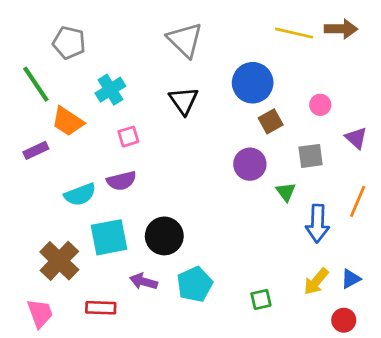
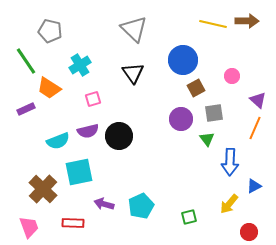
gray square: (311, 156) -> (214, 113), moved
orange line: (358, 201) -> (255, 128), moved
black circle: (164, 236) -> (119, 136), moved
blue triangle: (351, 279) -> (254, 186), moved

